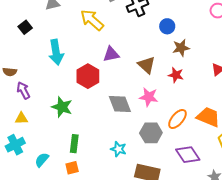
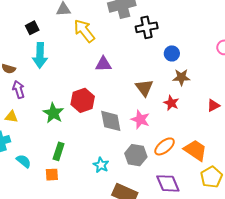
yellow arrow: (92, 20) -> (84, 31), moved
cyan arrow: (56, 52) -> (40, 55), moved
purple triangle: (111, 54) -> (103, 64), moved
red hexagon: (88, 76) -> (83, 100), moved
cyan semicircle: (42, 160) -> (24, 161), turned 77

